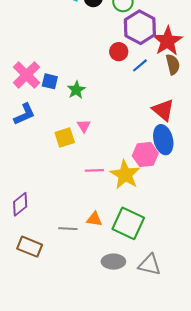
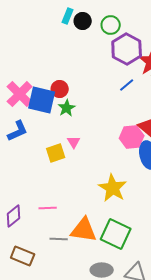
red circle: (119, 52) -> (60, 89), moved
blue square: (50, 81) -> (42, 100), size x1.8
pink hexagon: (145, 154) -> (132, 137), moved
pink line: (94, 170) -> (48, 208), moved
orange triangle: (94, 219) -> (84, 230), size x1.8

